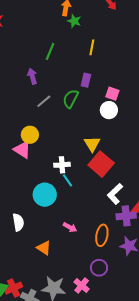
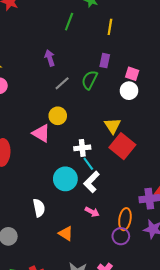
green line: (50, 51) -> (69, 22), moved
yellow circle: (30, 135) -> (58, 116), moved
white L-shape: (115, 194) -> (92, 182), moved
purple circle: (99, 268) -> (121, 236), moved

